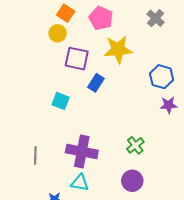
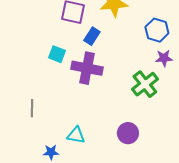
green cross: (135, 145) -> (145, 84), moved, size x1.5
purple cross: (82, 151) -> (87, 68), moved

